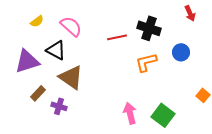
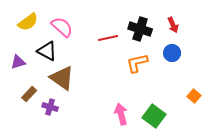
red arrow: (190, 13) -> (173, 25), moved
yellow semicircle: (37, 21) -> (28, 22), size x1.5
purple triangle: (27, 61) -> (18, 62), size x0.6

